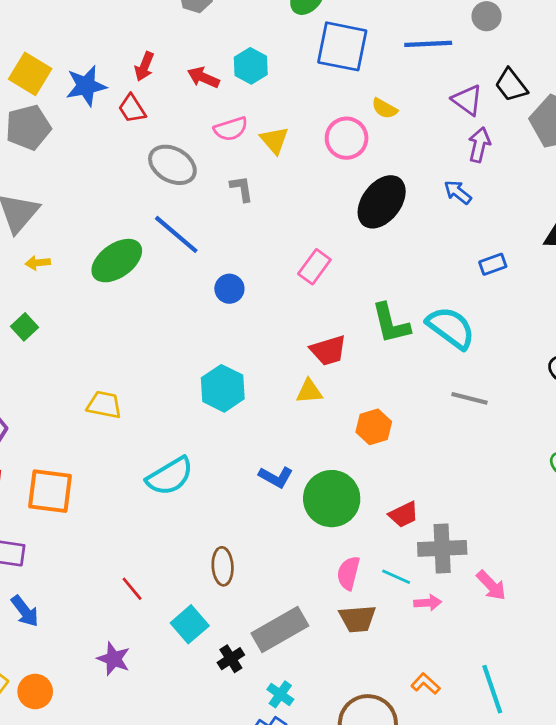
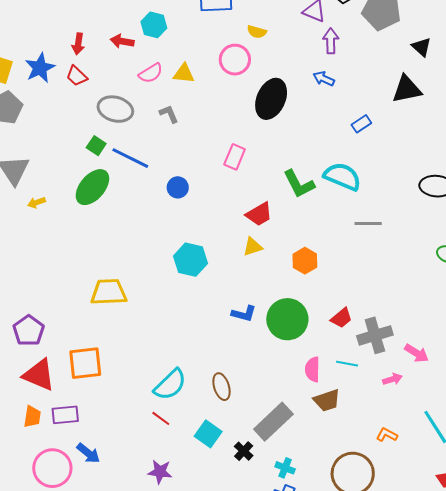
yellow triangle: (274, 140) -> (184, 74), turned -30
green square: (24, 327) -> (96, 146), moved
yellow trapezoid: (104, 405) -> (109, 292), size x1.4
cyan semicircle: (170, 476) -> (170, 385), moved
pink arrow: (428, 603) -> (392, 379), moved

